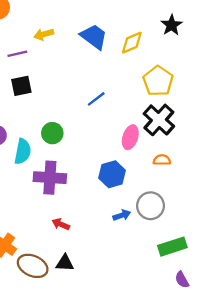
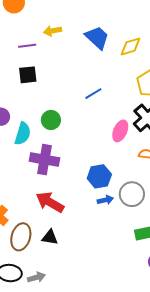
blue hexagon: (112, 174) -> (99, 176), moved
red arrow: (61, 224) -> (50, 202), size x1.8
brown ellipse: (33, 266) -> (21, 237), turned 76

